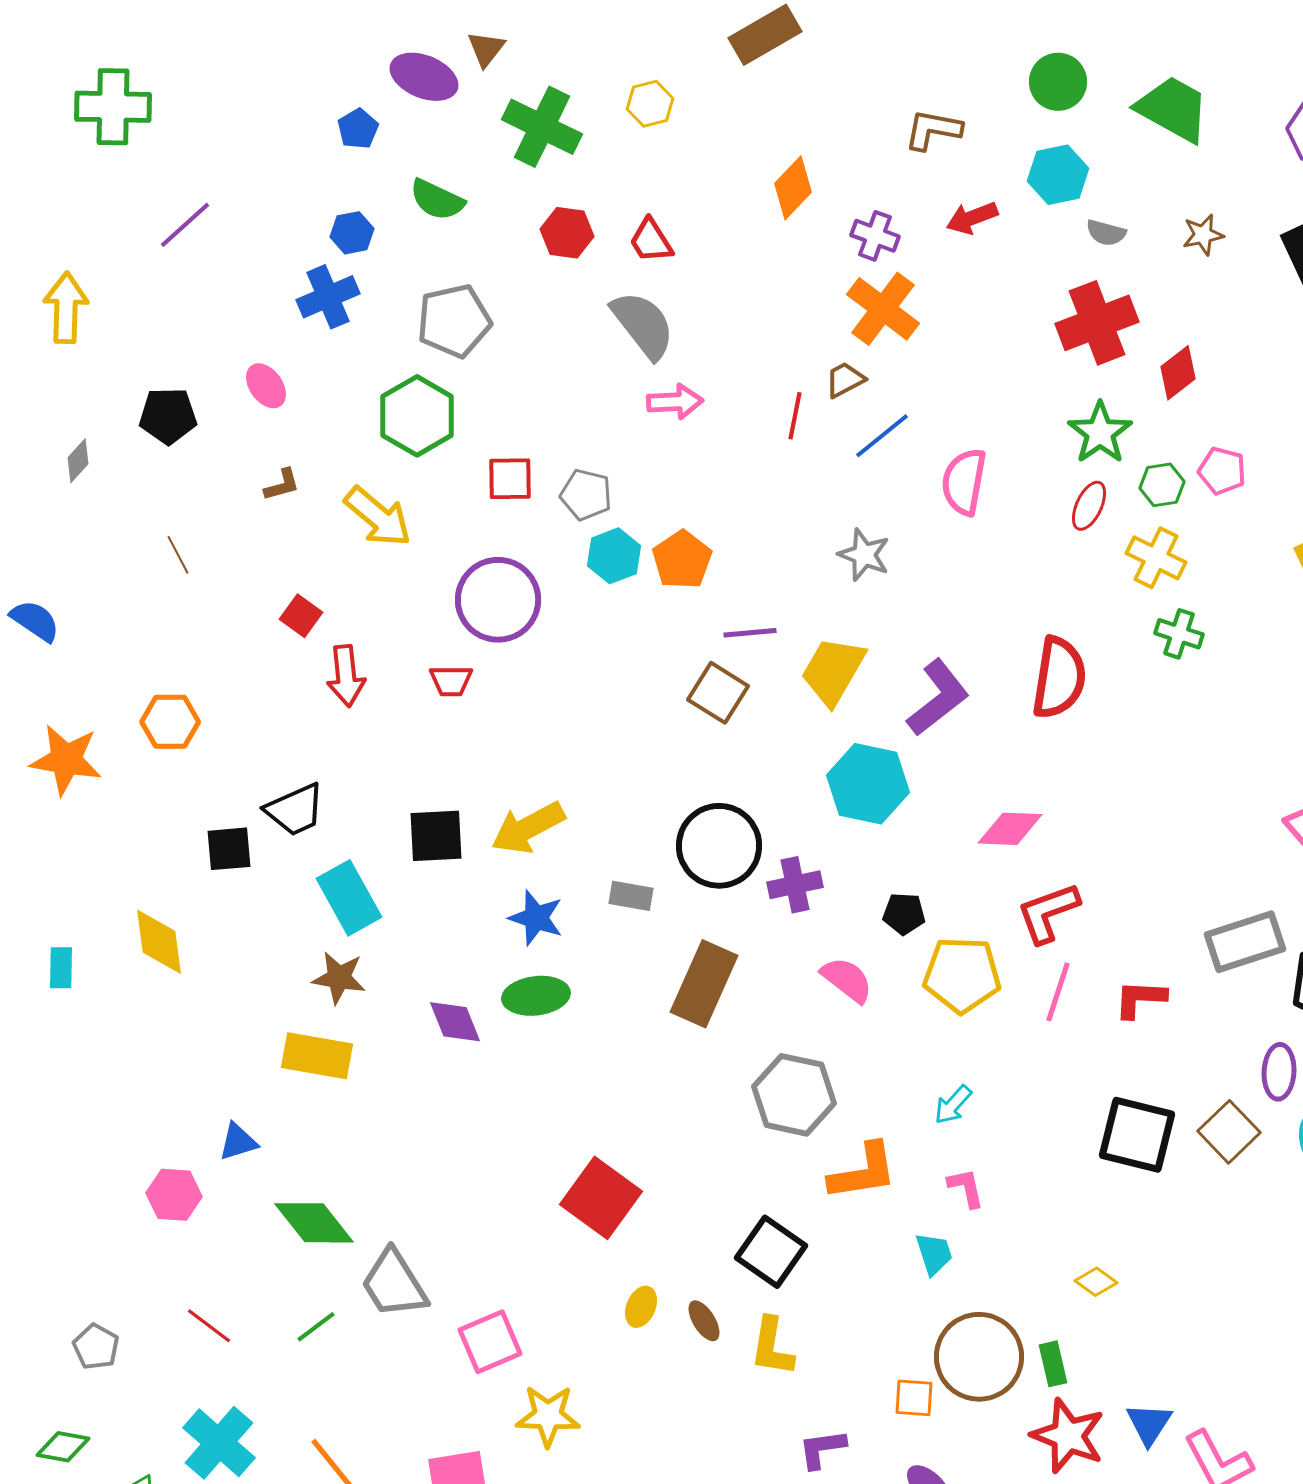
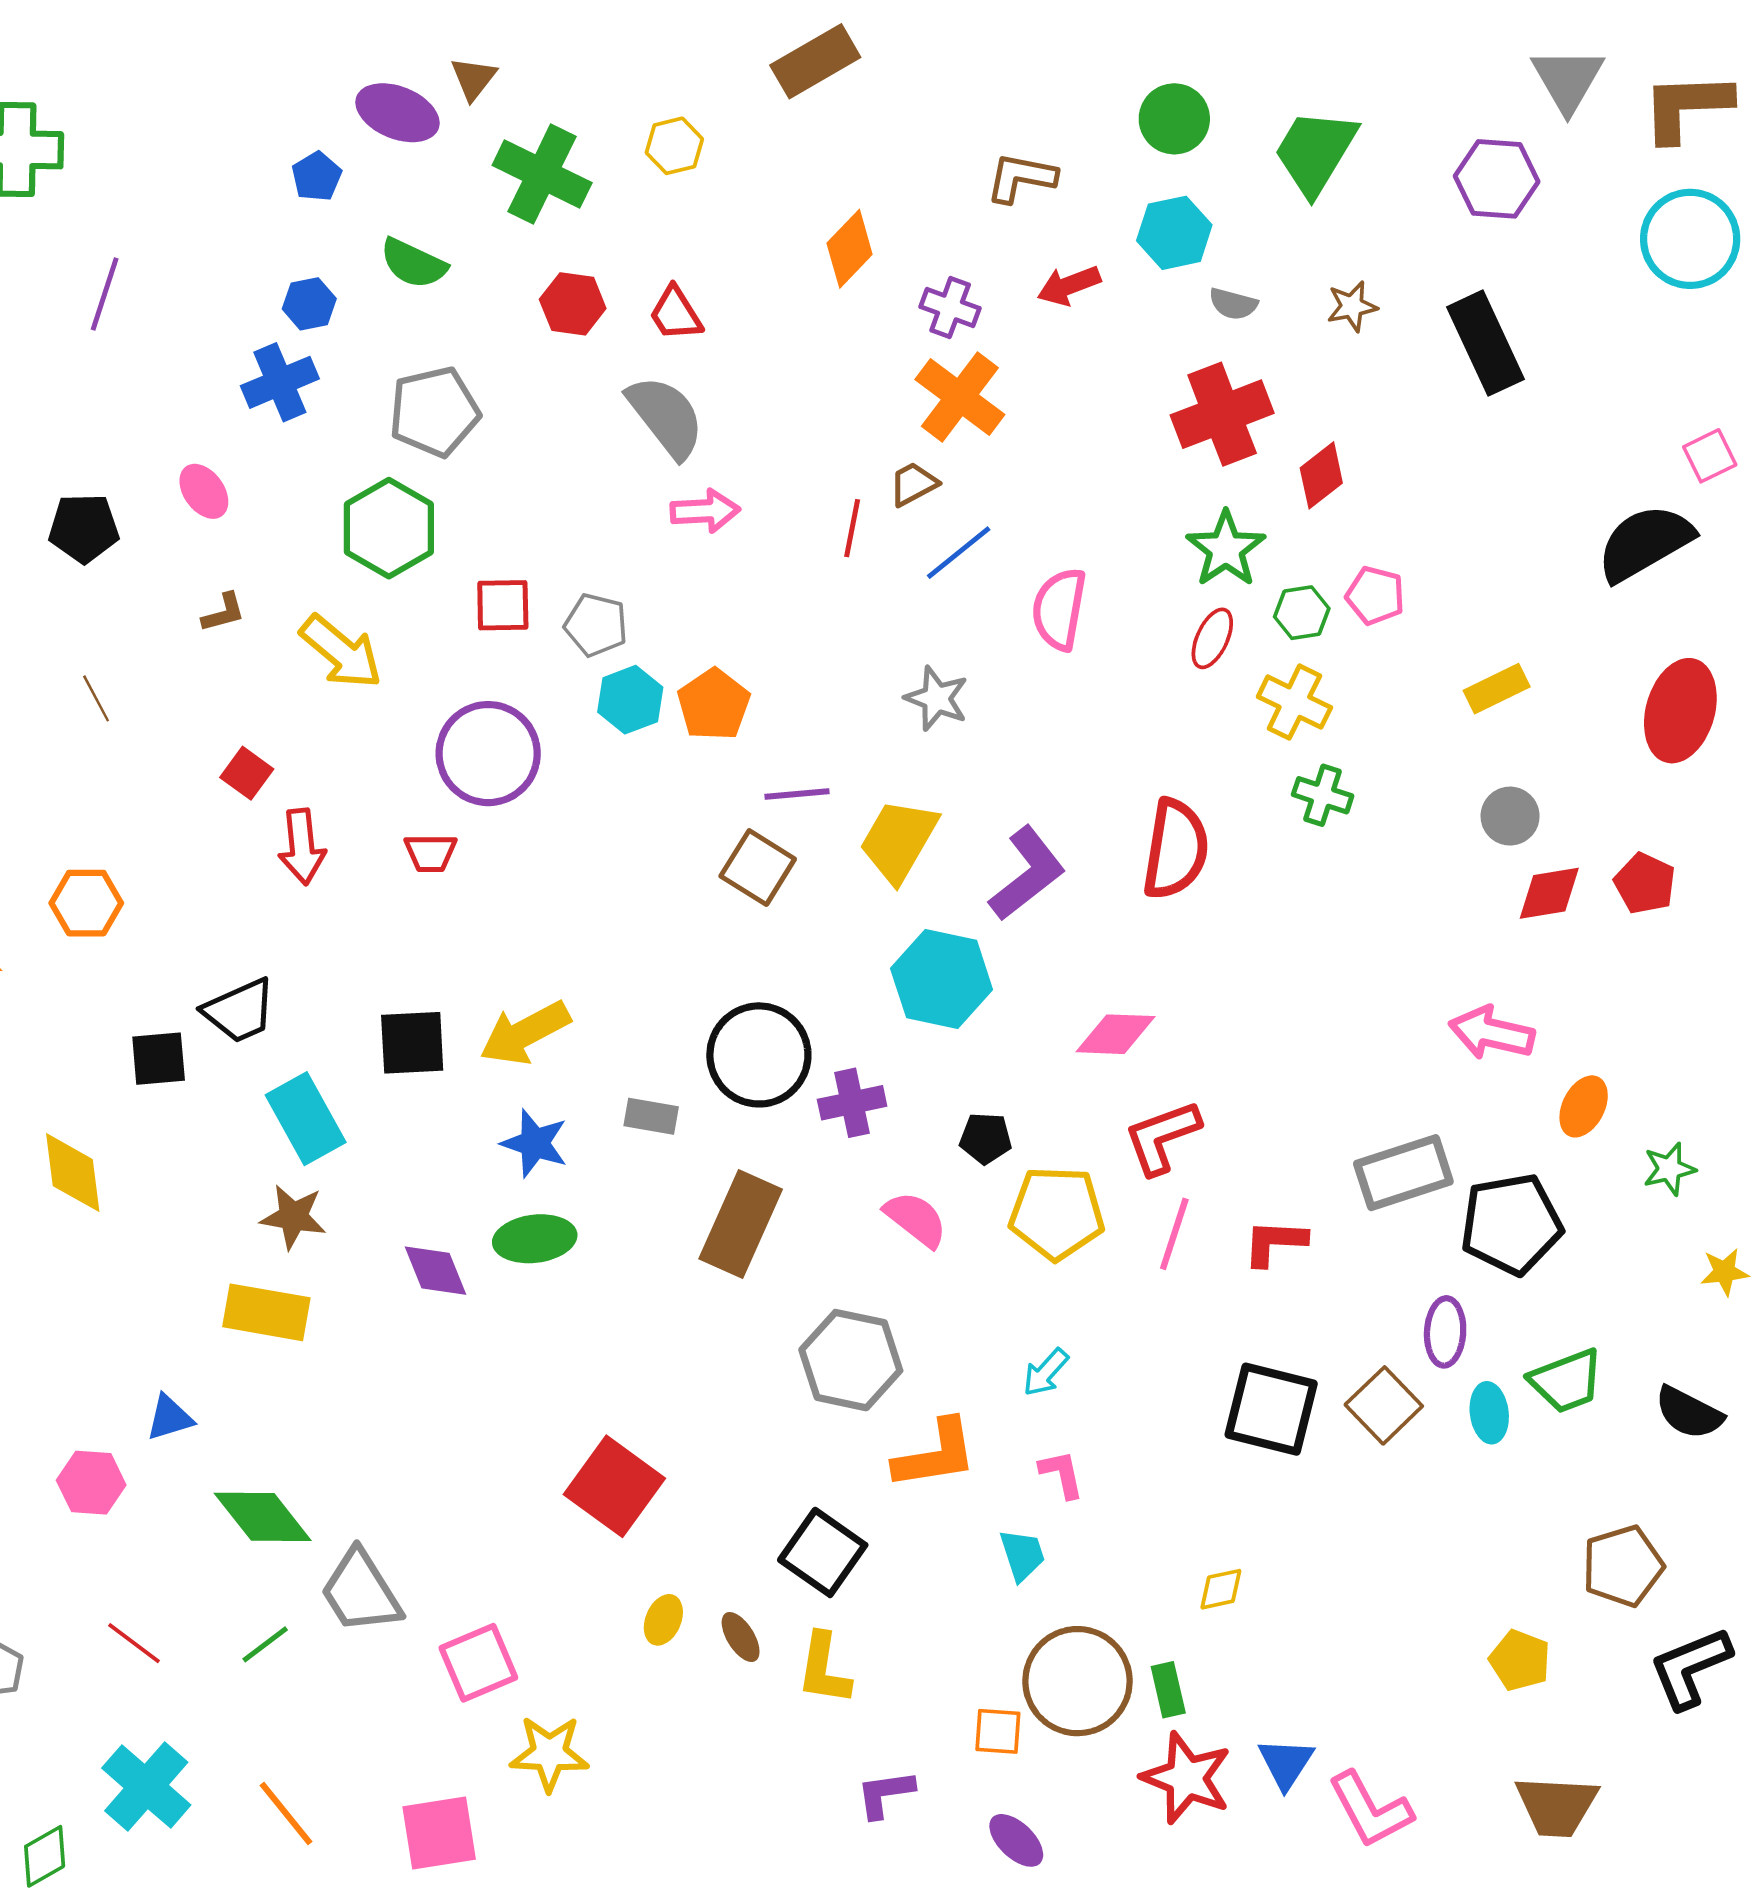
green trapezoid: (1173, 109) -> (1315, 152), turned -88
purple line: (185, 225) -> (105, 294), turned -30
yellow diamond: (1096, 1282) -> (1221, 1589), turned -48

